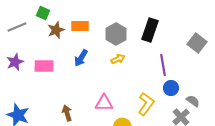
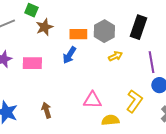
orange rectangle: (80, 26) -> (78, 34), moved
yellow arrow: (118, 59) -> (115, 56), moved
brown arrow: (67, 113) -> (46, 110), moved

